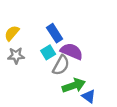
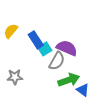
blue rectangle: (55, 33) -> (36, 40), moved
gray star: (16, 56) -> (15, 77), moved

